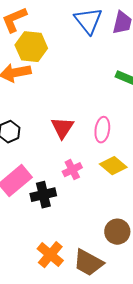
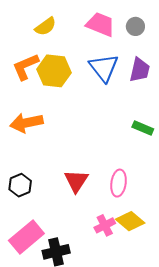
yellow hexagon: (31, 47) -> (54, 71), moved
pink cross: (72, 170) -> (105, 225), moved

